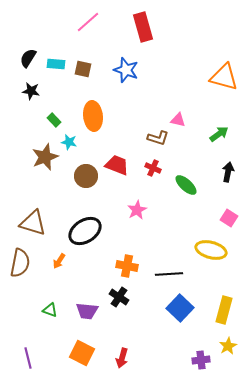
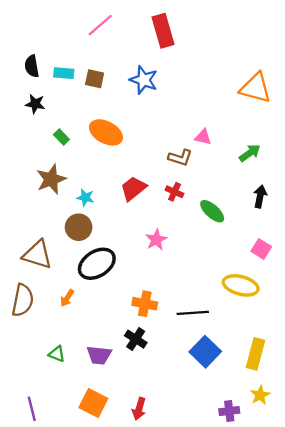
black semicircle: (28, 58) -> (32, 66), turned -42
orange ellipse: (93, 116) -> (106, 132), turned -56
cyan star: (69, 142) -> (85, 198), moved
red trapezoid: (117, 165) -> (133, 188), turned -60
brown circle: (86, 176) -> (79, 227), moved

